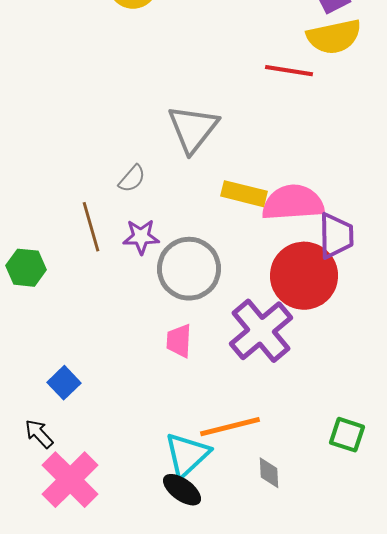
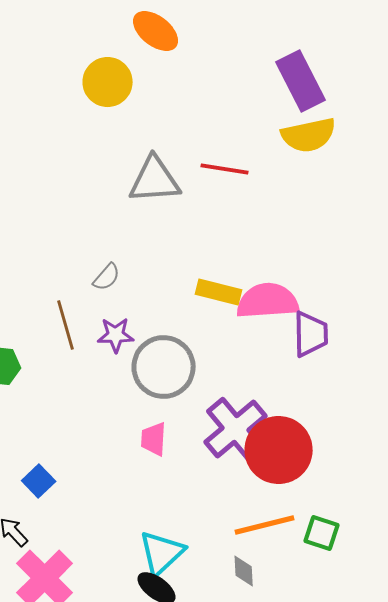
red line: (289, 71) -> (225, 169), moved
gray triangle: (193, 129) -> (155, 180), moved, turned 48
red circle: (304, 276) -> (279, 450), moved
orange line: (230, 427) -> (265, 525), moved

